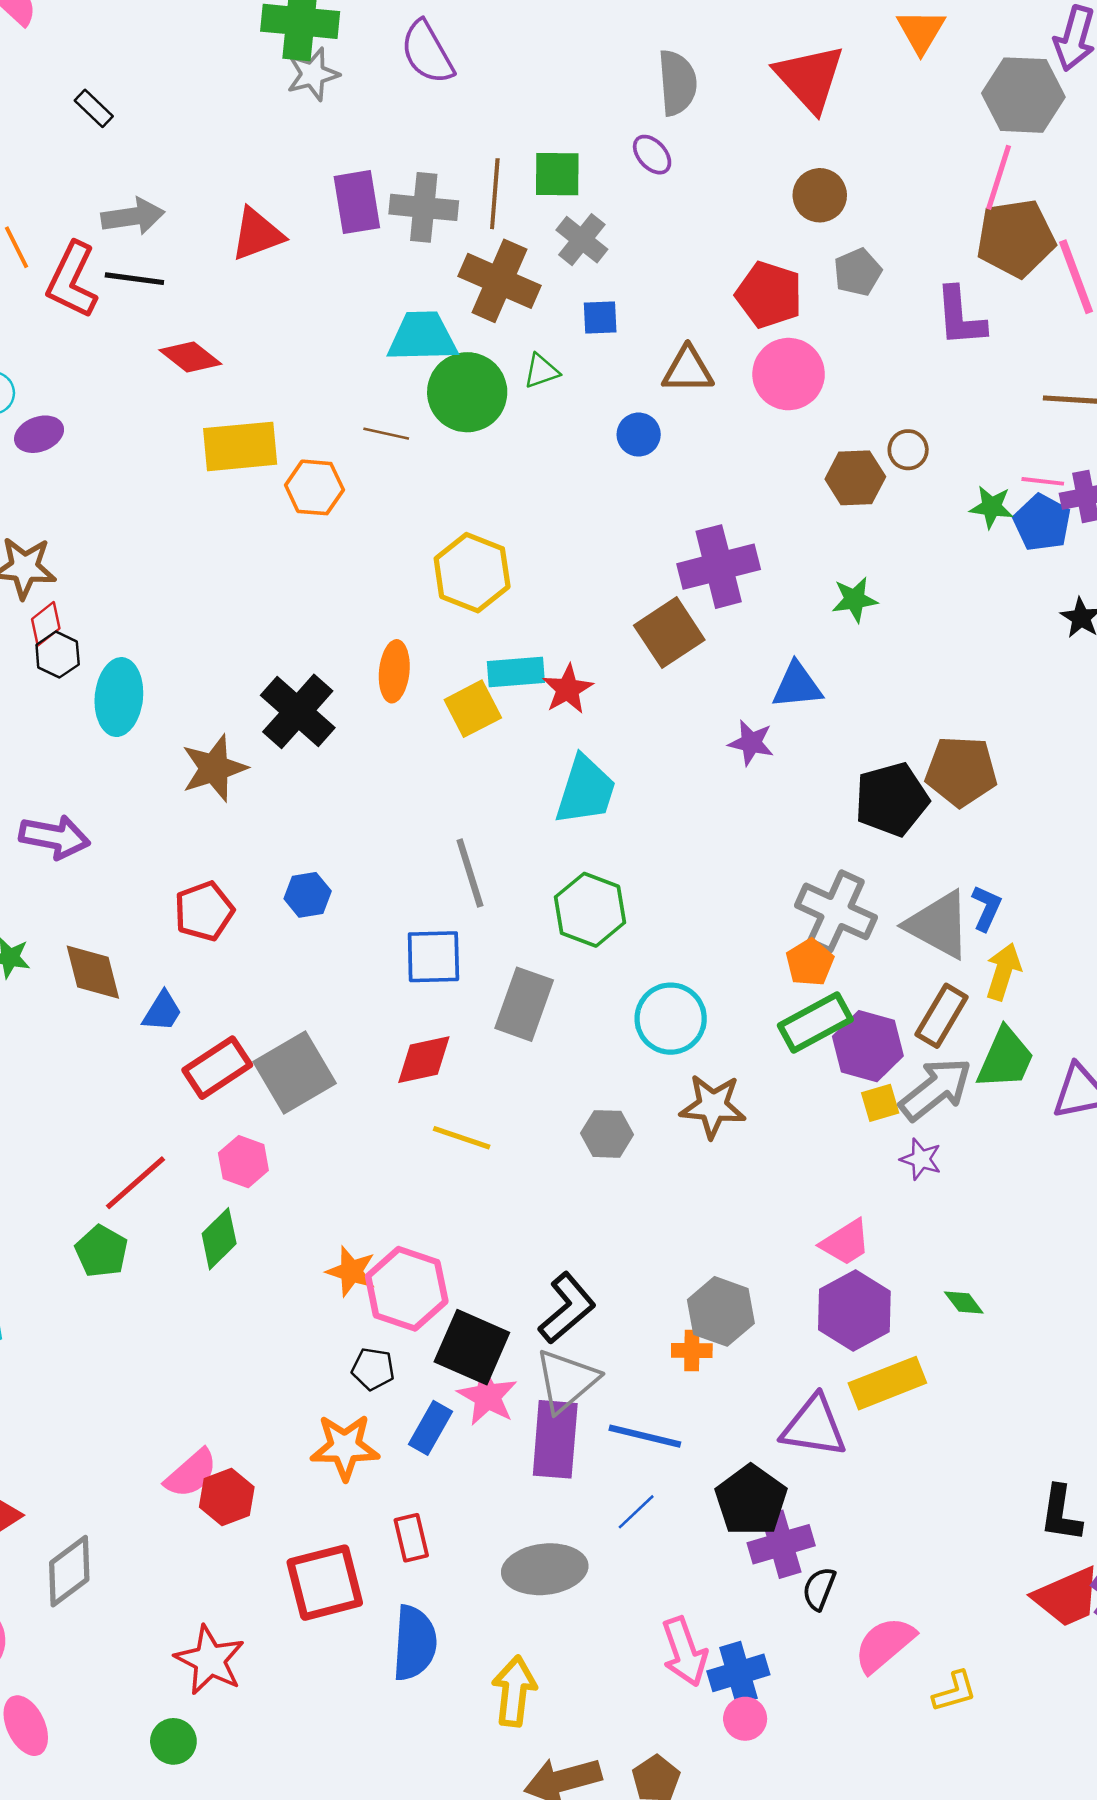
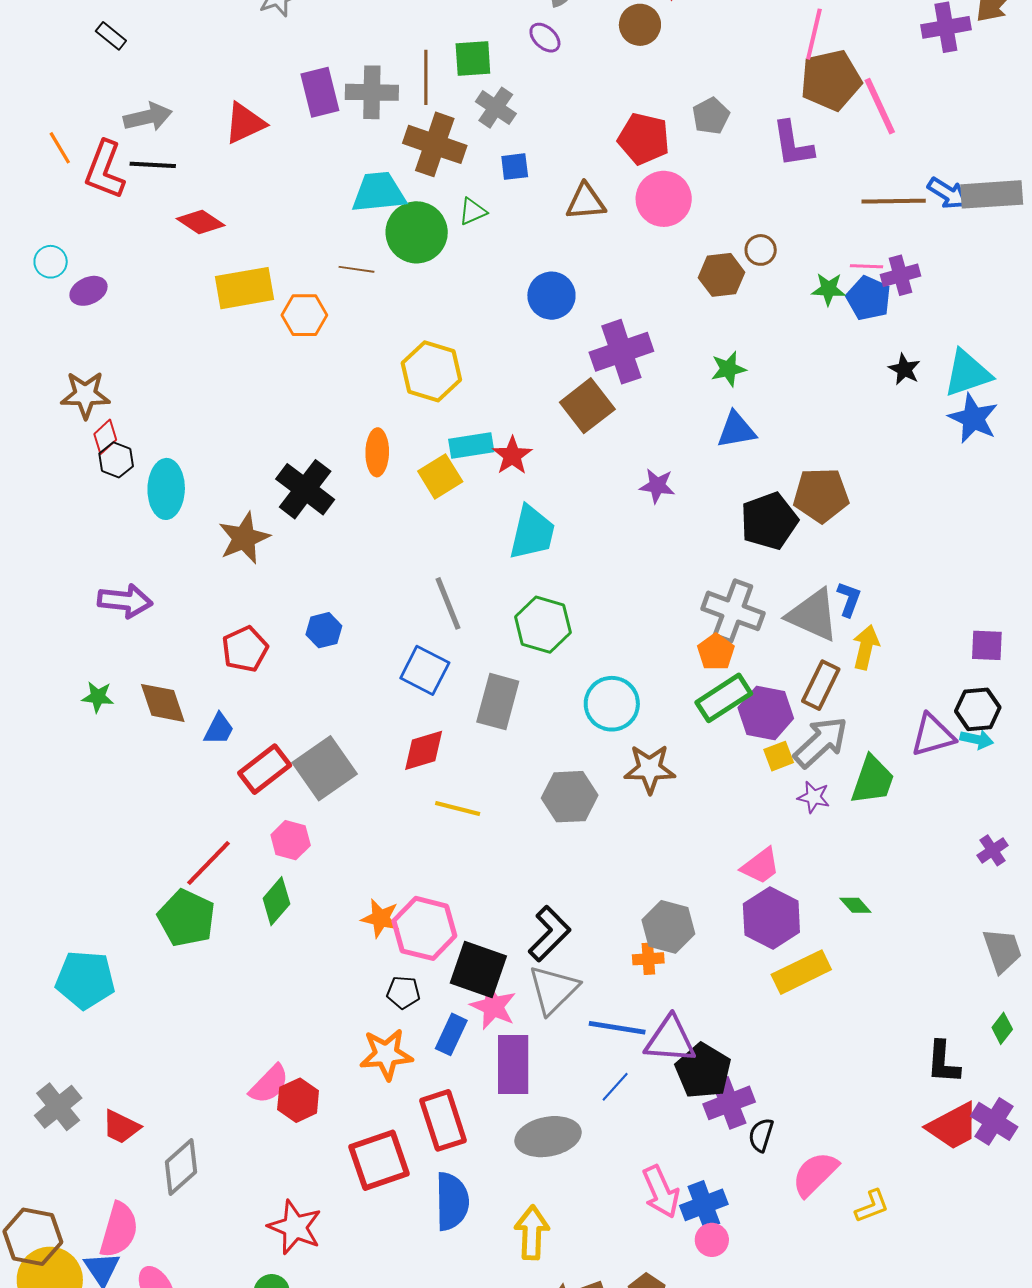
brown circle: (820, 195) -> (640, 25), moved
blue circle: (639, 435) -> (551, 296), moved, size x1.4
blue triangle: (797, 686) -> (736, 430), moved
blue square: (433, 957) -> (425, 670), turned 33
green trapezoid: (1005, 1058) -> (873, 780), moved
gray hexagon: (607, 1134) -> (570, 797), size x1.4
green pentagon: (102, 1251) -> (186, 918), size x1.4
purple triangle: (814, 1426) -> (670, 1040), moved
purple rectangle: (555, 1439) -> (513, 1065), moved
red rectangle: (411, 1538) -> (443, 1120), size x1.6

